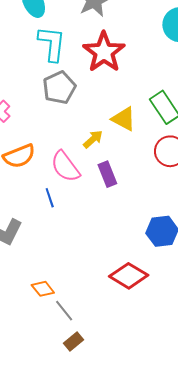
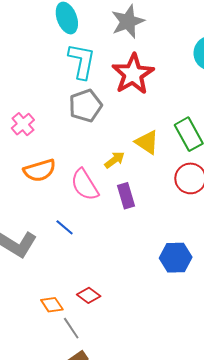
blue line: (50, 198) -> (65, 227), moved, turned -36
red diamond: (129, 276) -> (89, 295), moved, size x0.6

